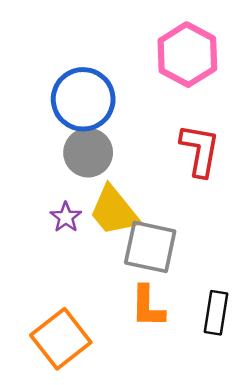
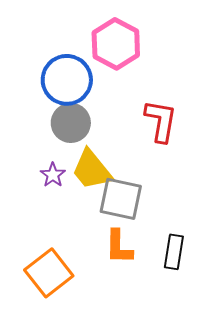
pink hexagon: (187, 55) -> (116, 44), moved

